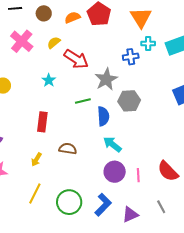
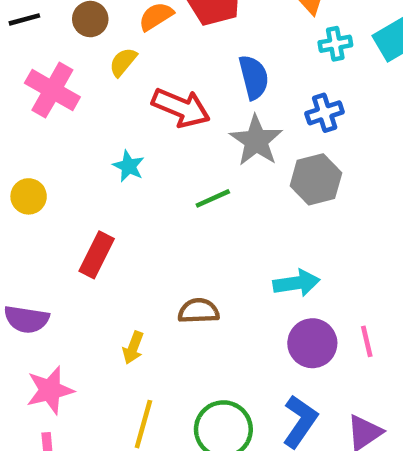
yellow semicircle: (54, 43) -> (123, 62), moved
blue cross: (131, 57) -> (325, 113), moved
blue semicircle: (103, 116) -> (254, 77), moved
red rectangle: (42, 122) -> (97, 255), moved, turned 30
cyan arrow: (112, 144) -> (296, 283), turned 144

